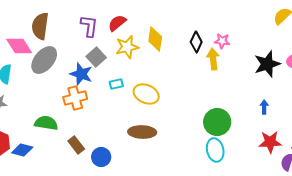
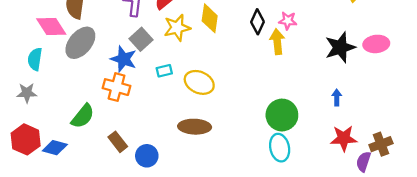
orange cross: (75, 98) -> (116, 87), turned 30
green semicircle: (46, 123) -> (83, 116), turned 120

